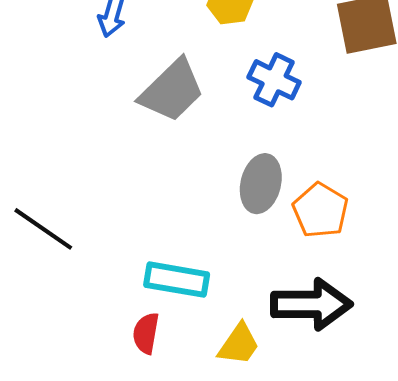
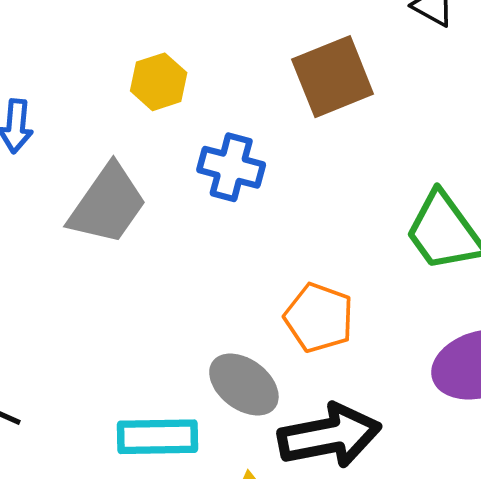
gray ellipse: (261, 184) -> (244, 385), moved, turned -56

